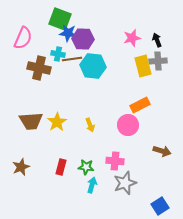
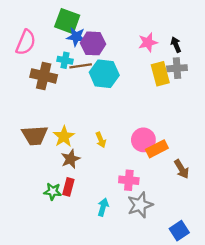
orange rectangle: (140, 105) -> (157, 149), moved
brown arrow: (162, 151) -> (182, 169), turned 42
brown star: (21, 167) -> (71, 159), moved
green star: (86, 167) -> (53, 191), moved

